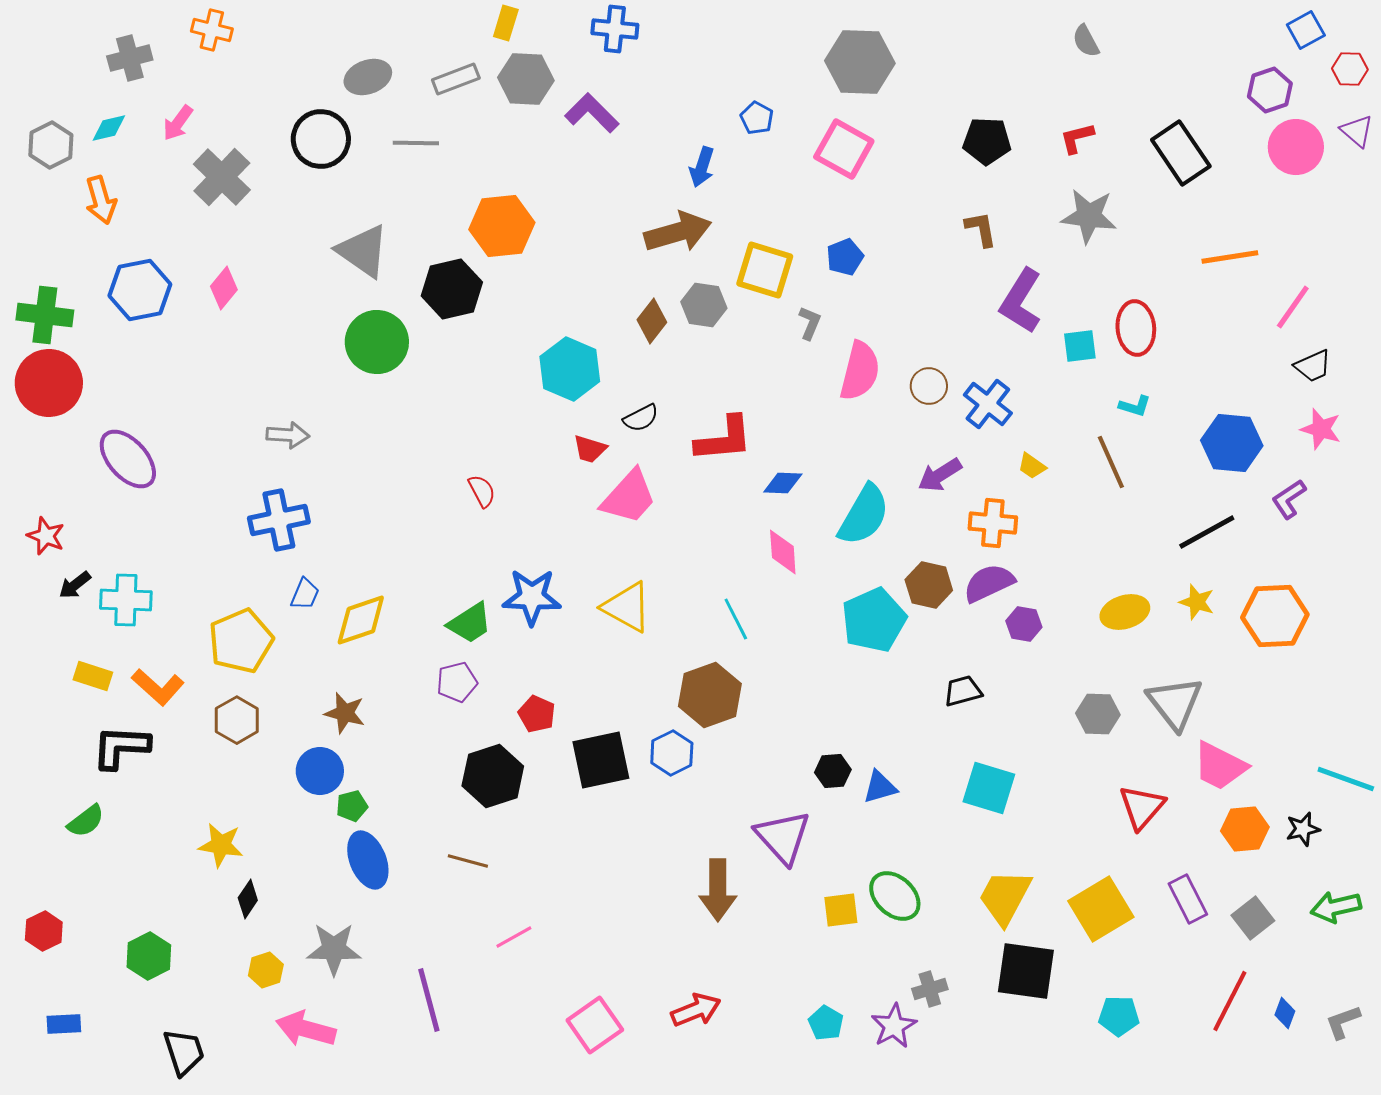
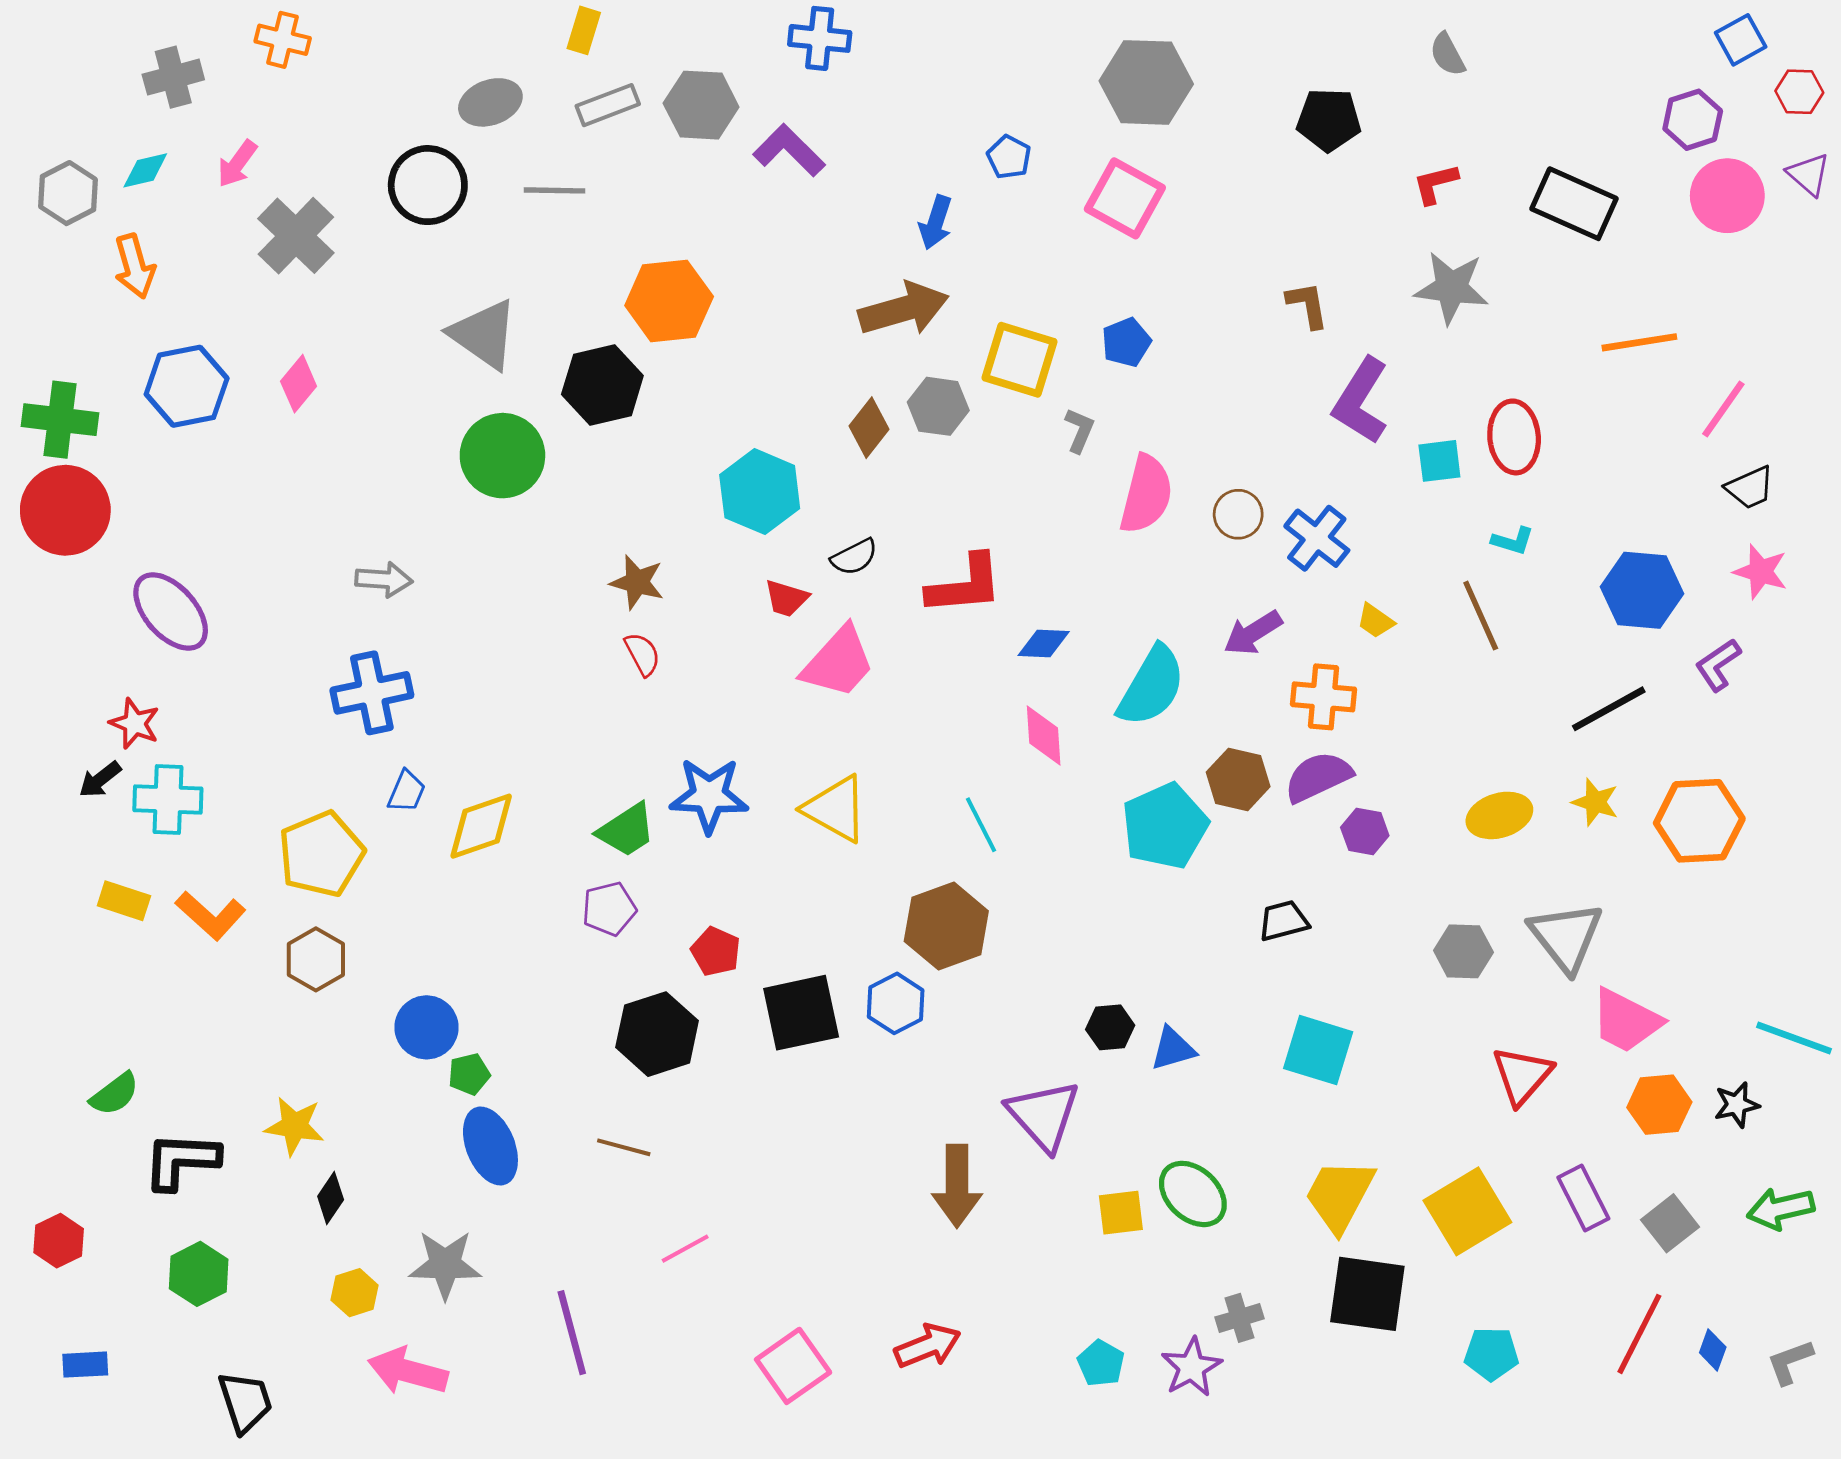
yellow rectangle: (506, 23) -> (584, 30), moved
black pentagon: (987, 141) -> (1329, 120), moved
black rectangle: (1181, 153) -> (1574, 204), turned -32
red star: (46, 536) -> (135, 724), moved
brown star: (345, 713) -> (637, 582), moved
black L-shape: (121, 747) -> (181, 1161), moved

